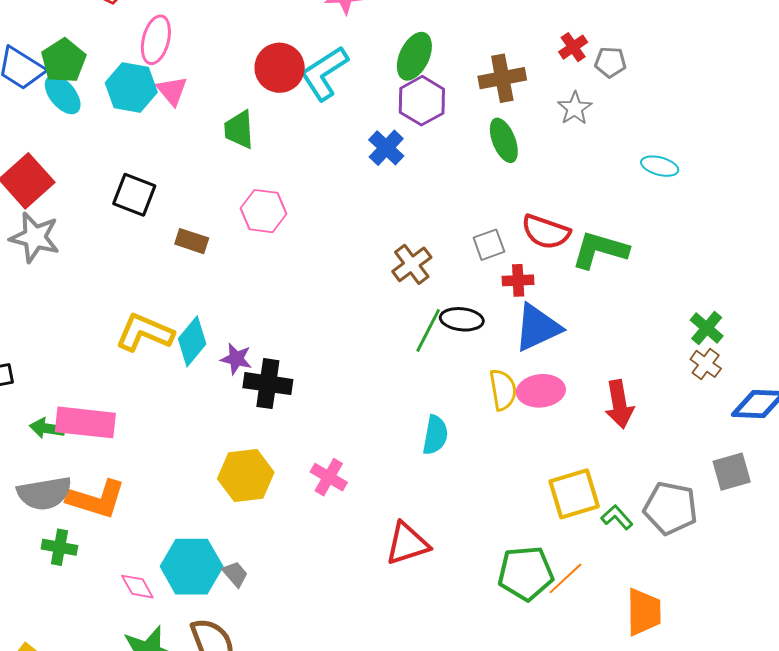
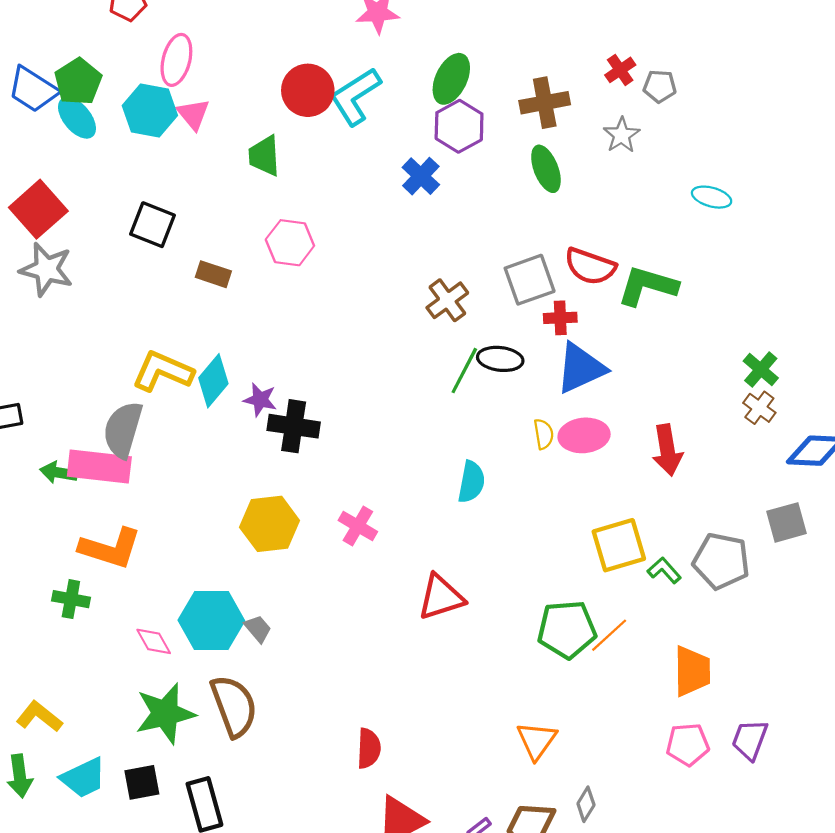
gray square: (489, 245) -> (530, 280), size x1.5
yellow semicircle: (503, 390) -> (544, 434), size x0.7
gray semicircle: (44, 493) -> (123, 430), moved, turned 116

